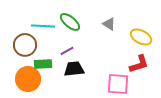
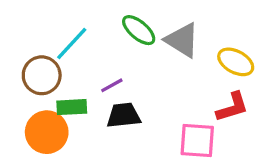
green ellipse: (70, 22) -> (139, 30), moved
gray triangle: (109, 24) -> (182, 40), size x1.6
cyan line: (43, 26) -> (72, 43), turned -50

